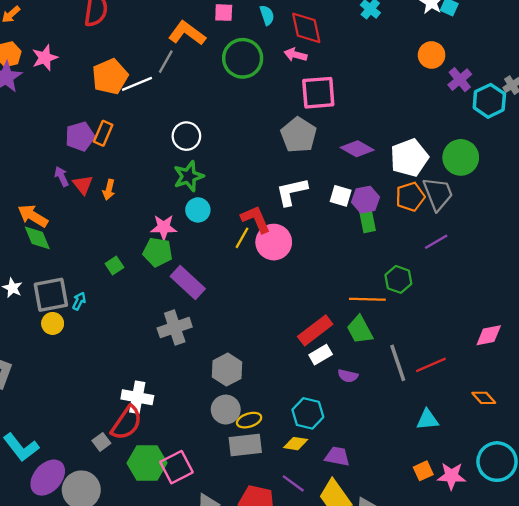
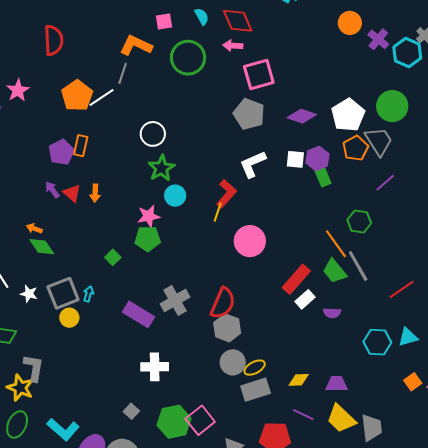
orange arrow: (33, 216) -> (34, 228), size x0.6
red L-shape: (256, 219) -> (226, 194), turned 76
pink circle: (274, 242) -> (250, 241), moved
purple rectangle: (188, 283) -> (139, 314), moved
orange line: (367, 299) -> (336, 244), turned 64
gray line: (398, 363) -> (358, 266), moved
cyan hexagon: (308, 413) -> (377, 342), moved
red semicircle: (127, 423) -> (223, 303), moved

